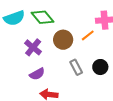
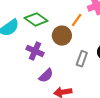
orange line: (88, 35) -> (77, 20), moved
gray rectangle: (76, 67) -> (82, 59), turned 63

